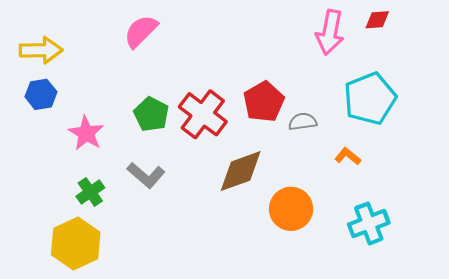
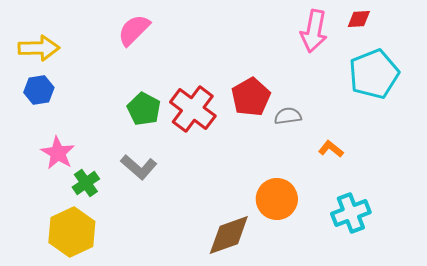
cyan pentagon: (370, 99) -> (374, 74), moved
pink star: (86, 133) -> (58, 153), moved
brown diamond: (241, 171) -> (229, 235), moved

